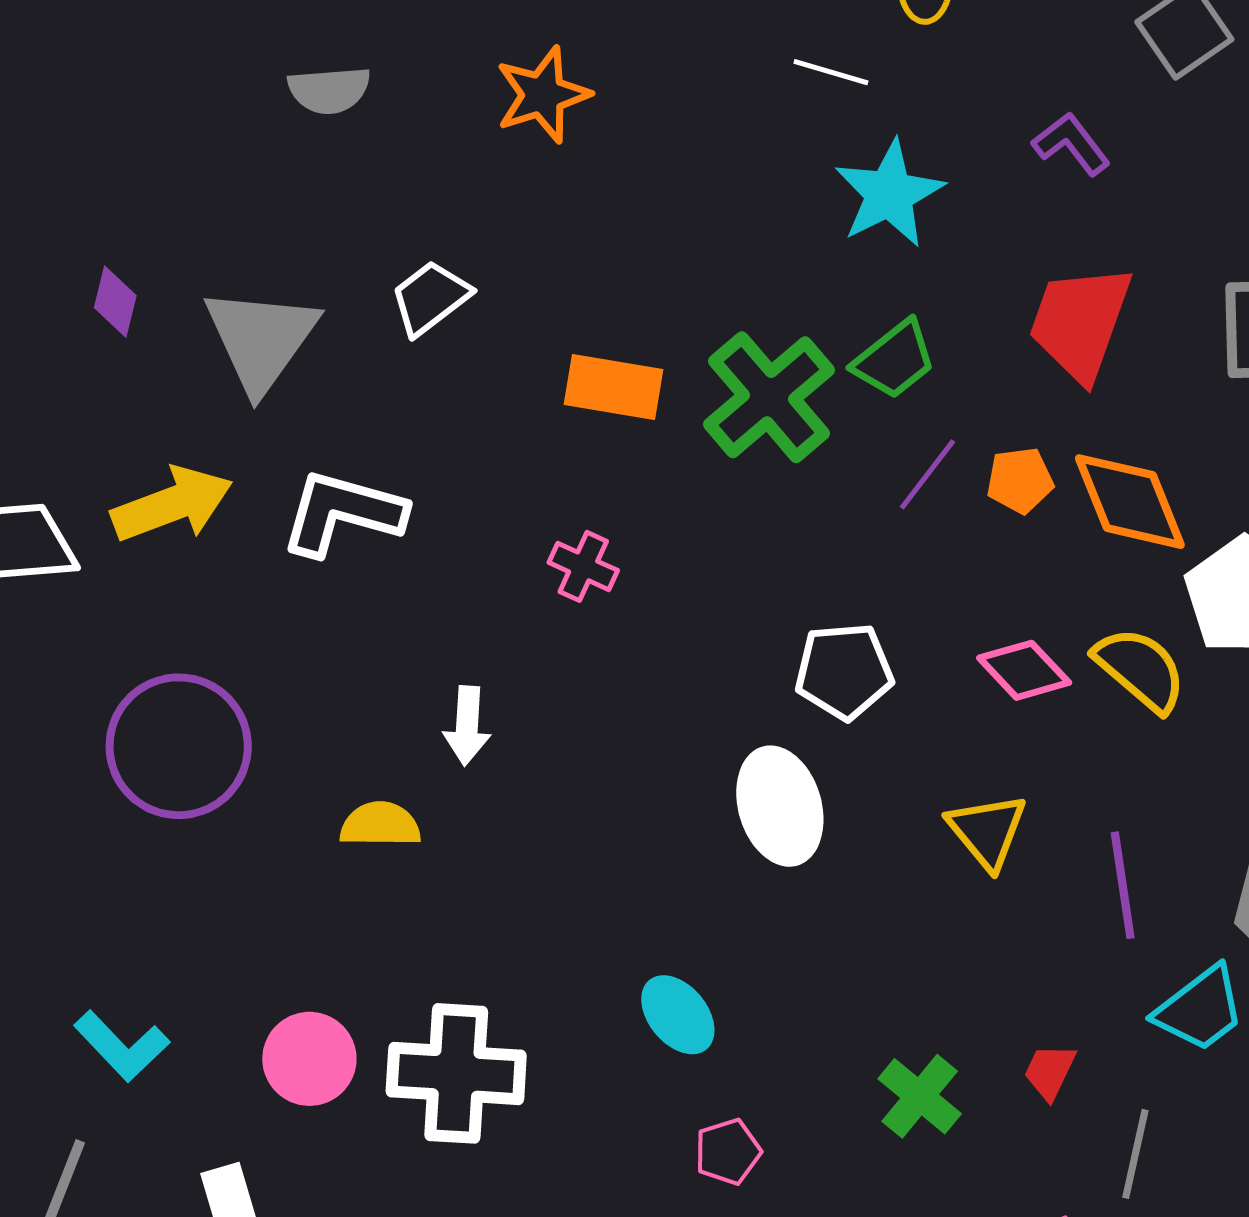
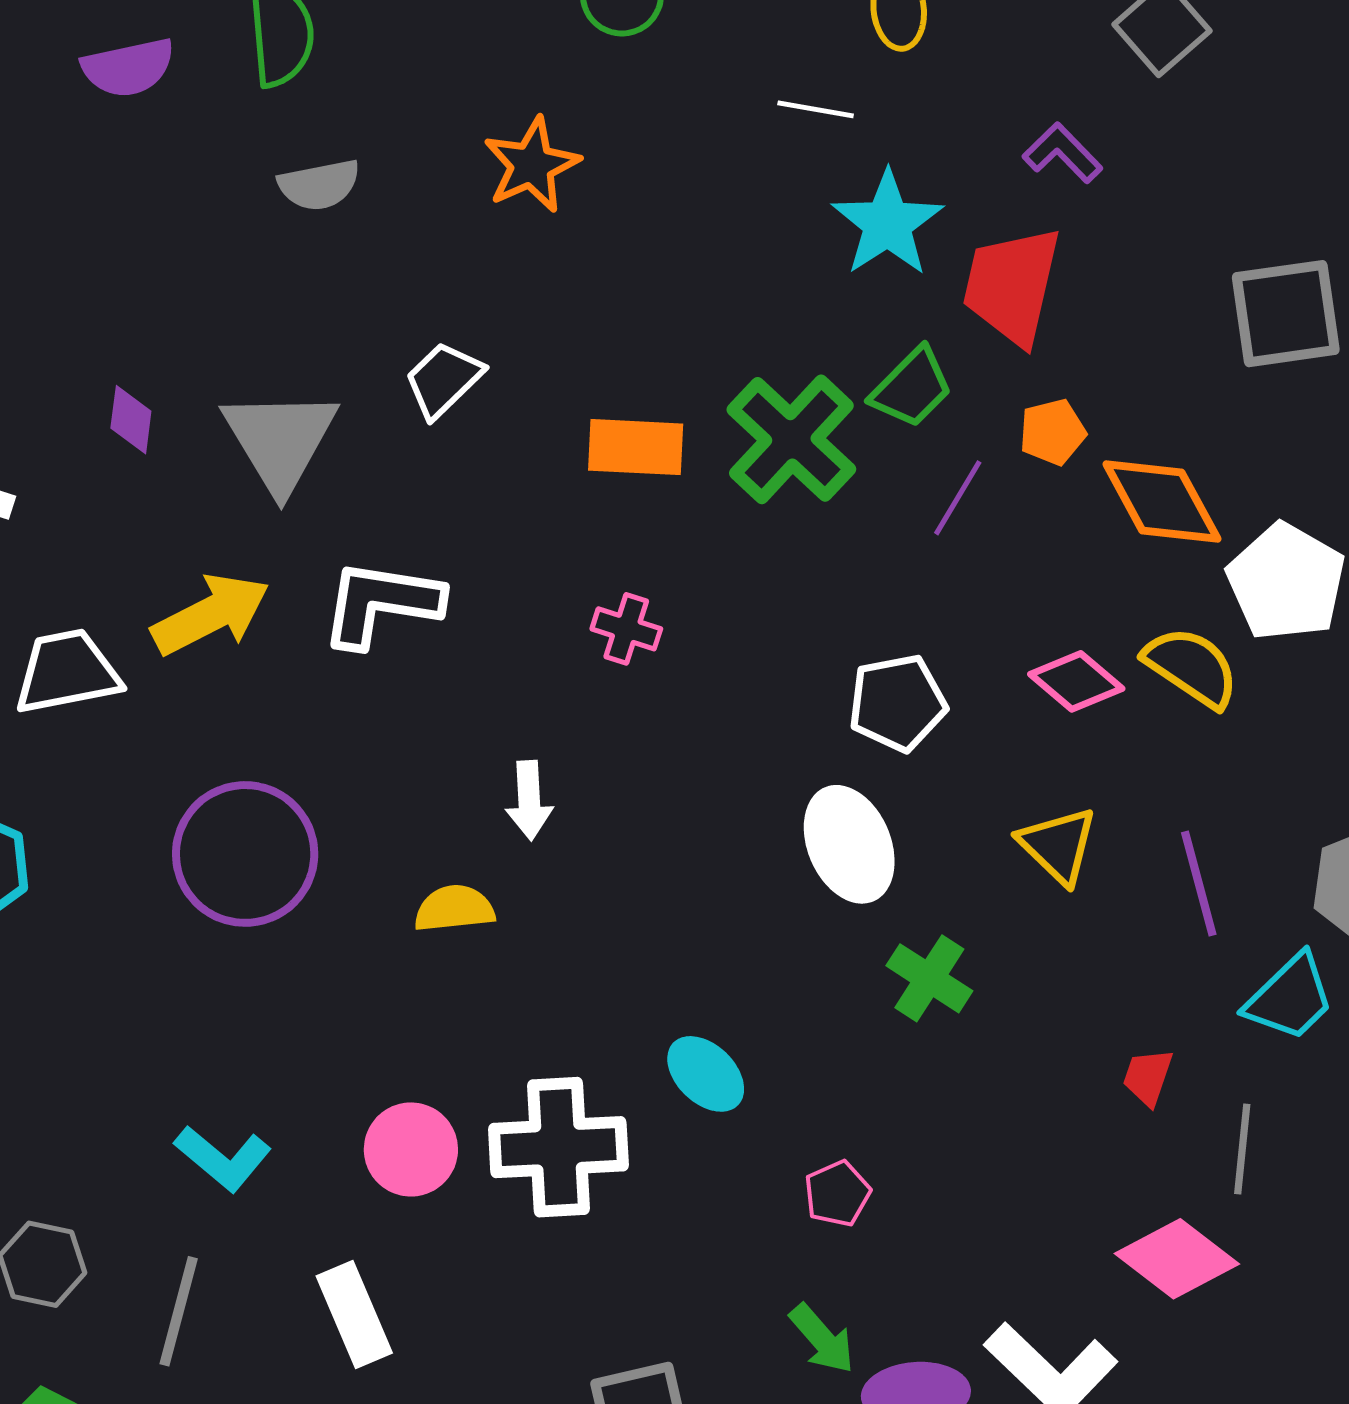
red trapezoid: (1080, 323) -> (1012, 286), moved
orange pentagon: (1020, 480) -> (1053, 432), moved
cyan ellipse: (678, 1015) -> (706, 1074), moved
green cross: (920, 1096) -> (929, 978), moved

